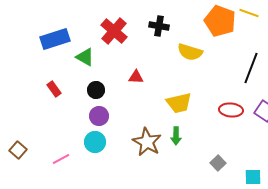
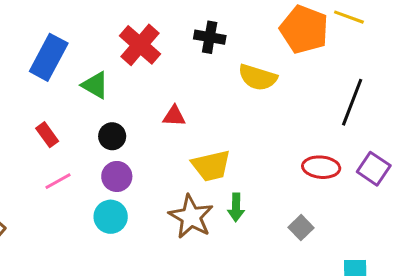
blue rectangle: (55, 39) -> (49, 57), turned -44
yellow trapezoid: (179, 103) -> (211, 166), moved
pink line: (61, 159) -> (58, 181), moved
gray square: (218, 163) -> (301, 228), moved

